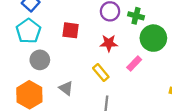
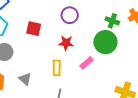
green cross: (136, 16) -> (112, 21), moved
yellow rectangle: (101, 72) -> (57, 68), turned 35

